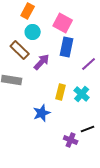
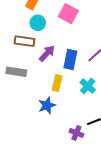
blue rectangle: (67, 47) -> (70, 60), moved
brown rectangle: (20, 50) -> (24, 41), turned -36
yellow rectangle: (61, 92) -> (57, 83), moved

